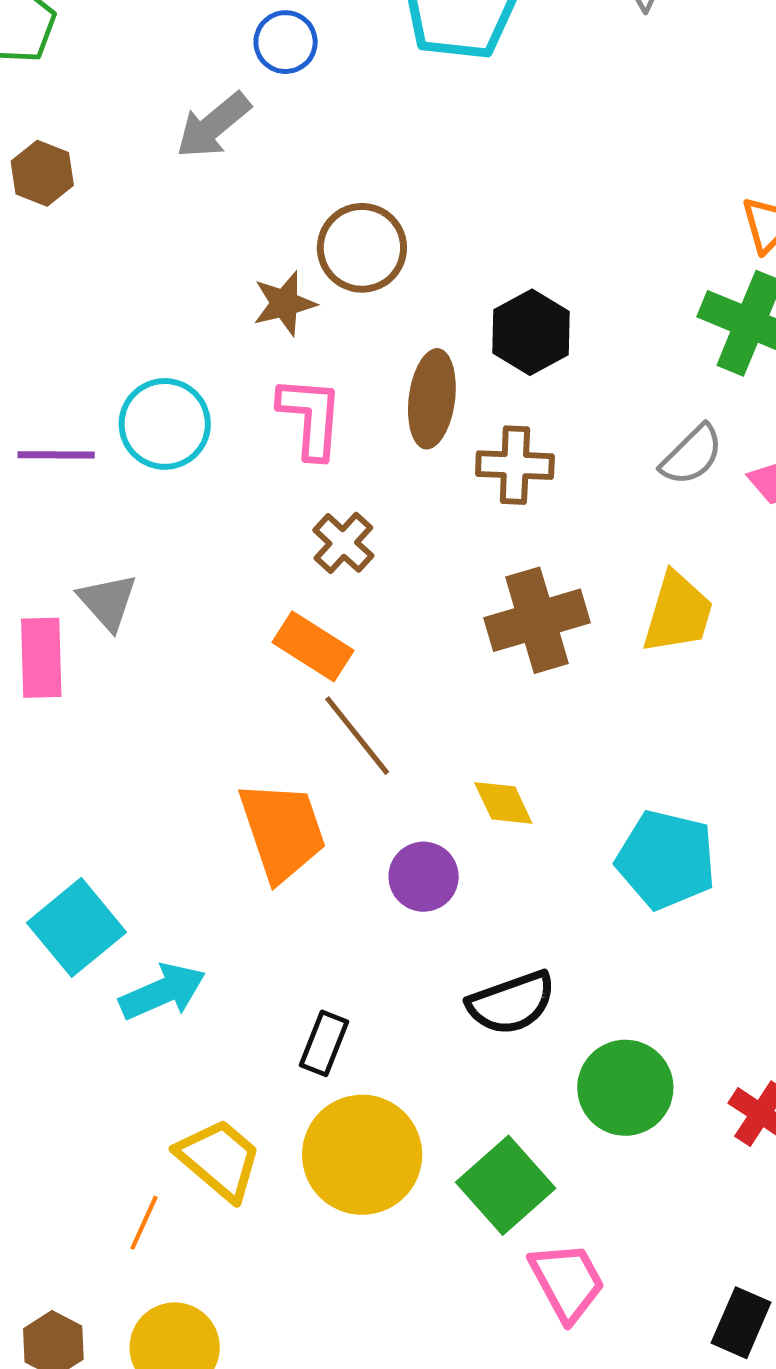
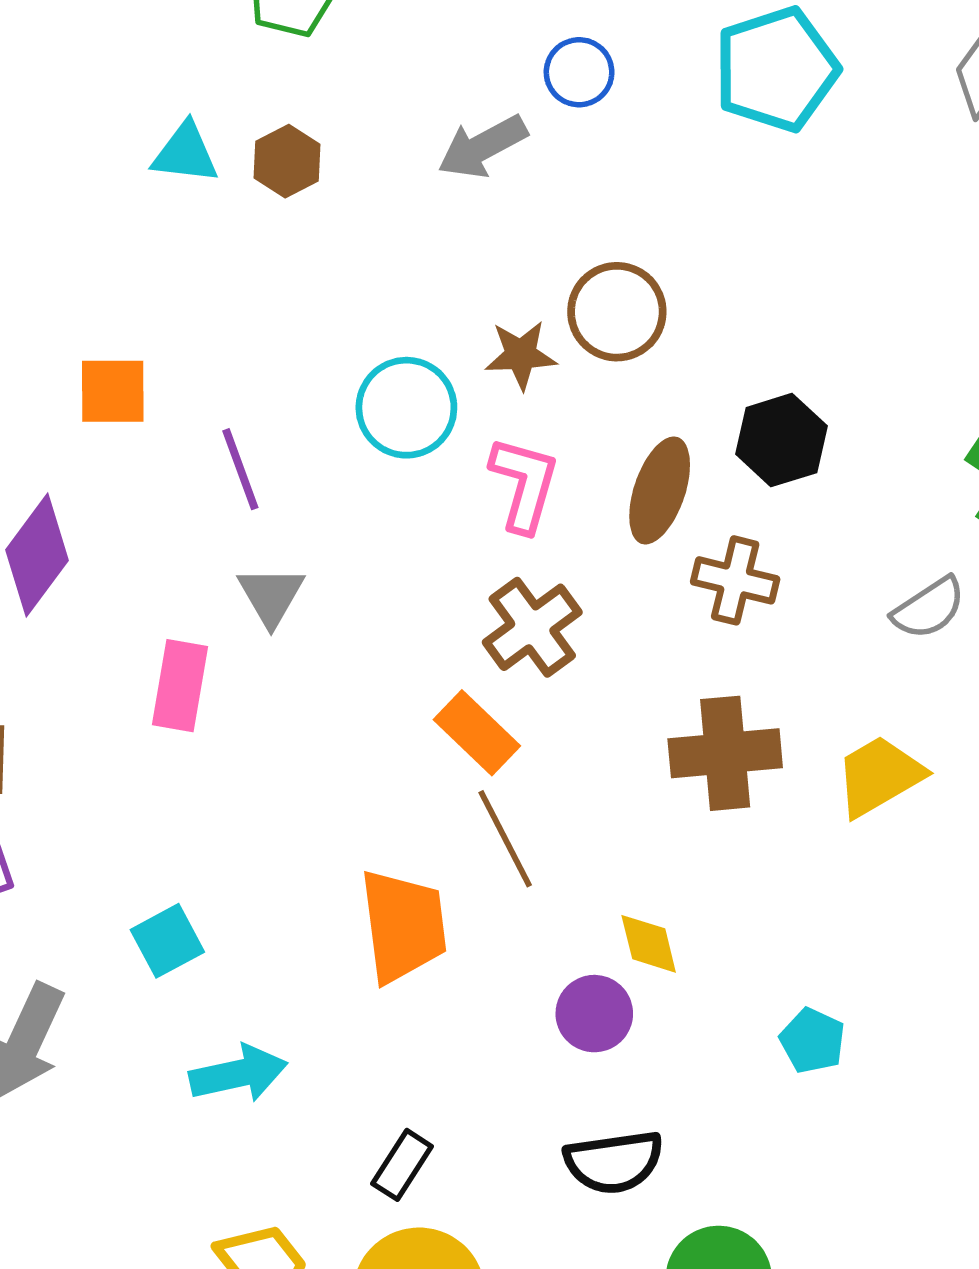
cyan circle: (165, 424) -> (406, 408), moved
purple line: (56, 455) -> (240, 469), turned 58
brown cross: (343, 543) -> (532, 627), size x1.4
gray triangle: (108, 602) -> (271, 596), moved
yellow trapezoid: (678, 613) -> (879, 776), turned -148
cyan pentagon: (666, 860) -> (813, 1041), size x0.6
purple circle: (424, 877) -> (594, 1014), moved
cyan square: (76, 927) -> (167, 941), moved, size x0.7

